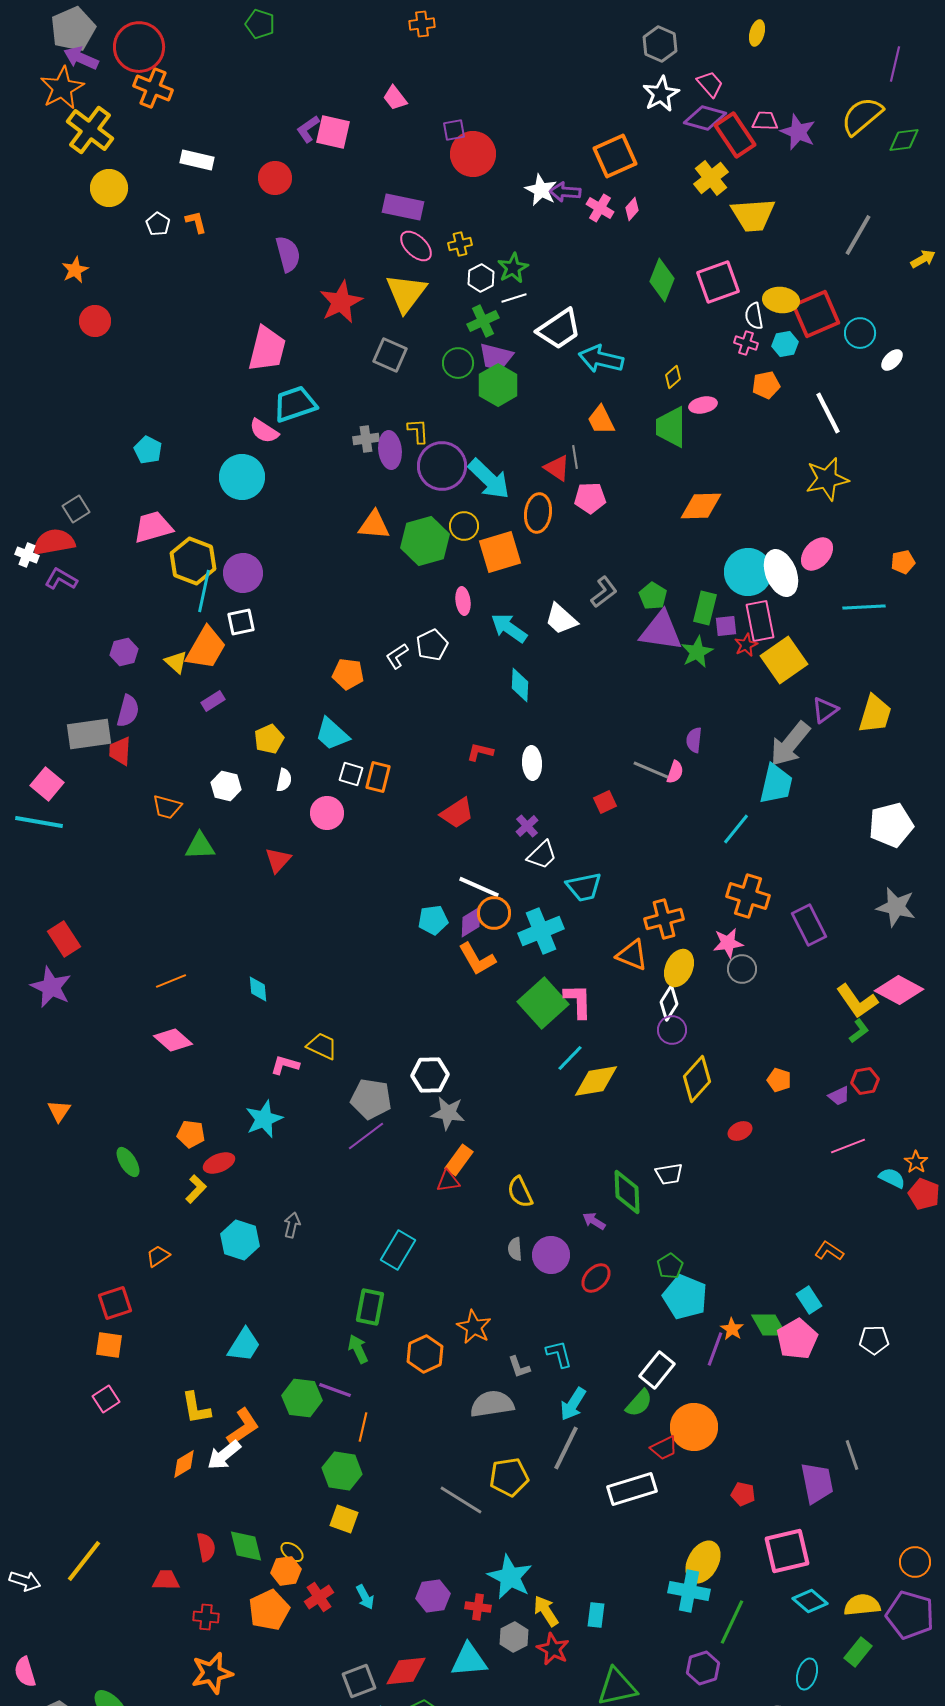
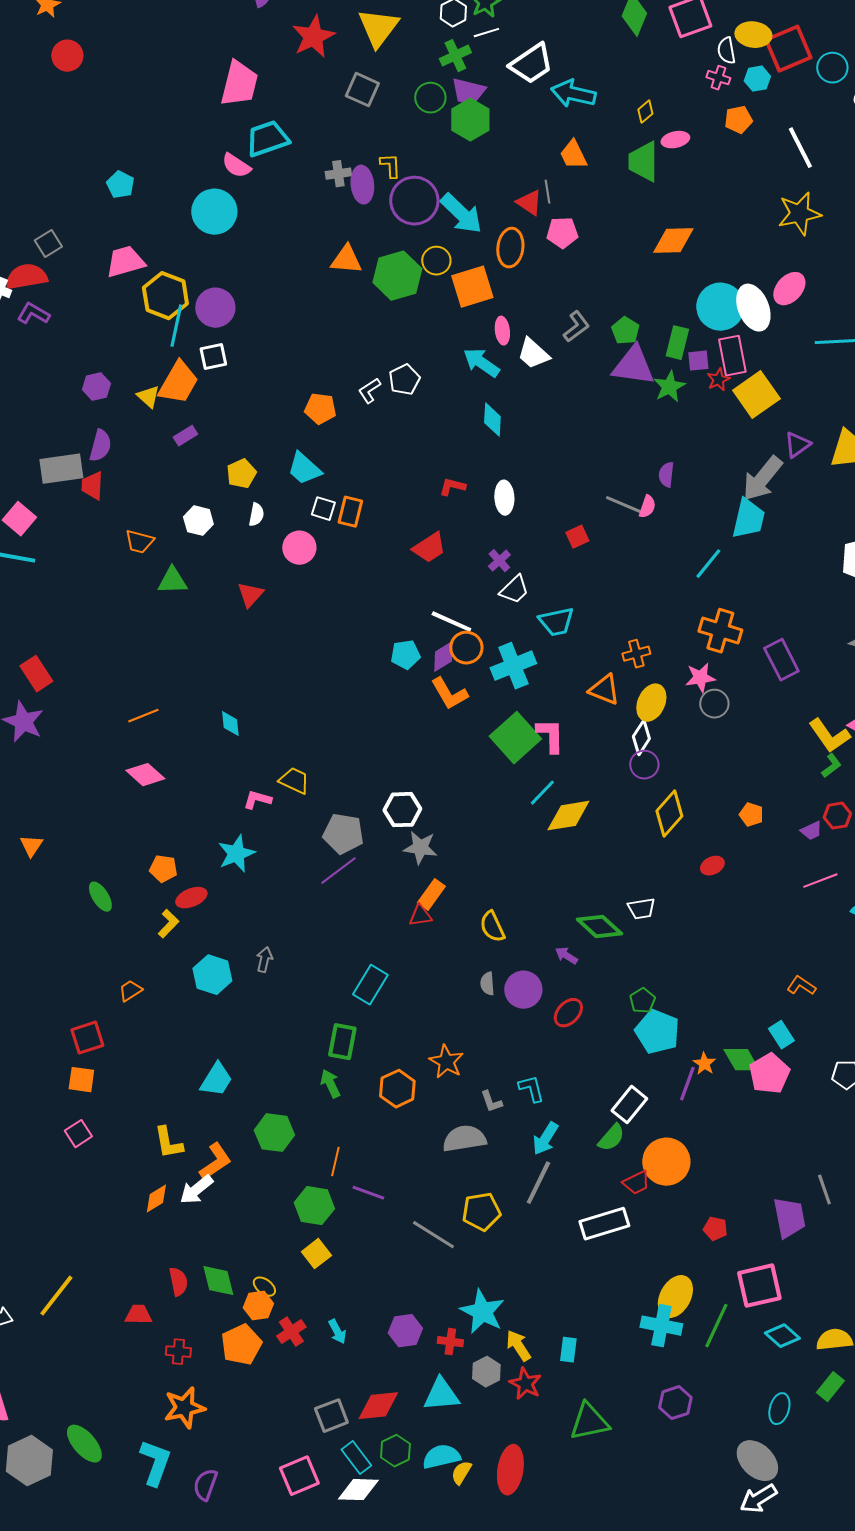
pink ellipse: (463, 601) -> (502, 331), moved
orange cross: (664, 919) -> (636, 654), size x0.7
green diamond: (627, 1192) -> (599, 927), turned -45
purple line: (335, 1390) -> (368, 1193), moved
yellow square: (344, 1519) -> (316, 1254), turned 32
green line: (732, 1622) -> (716, 1326), moved

